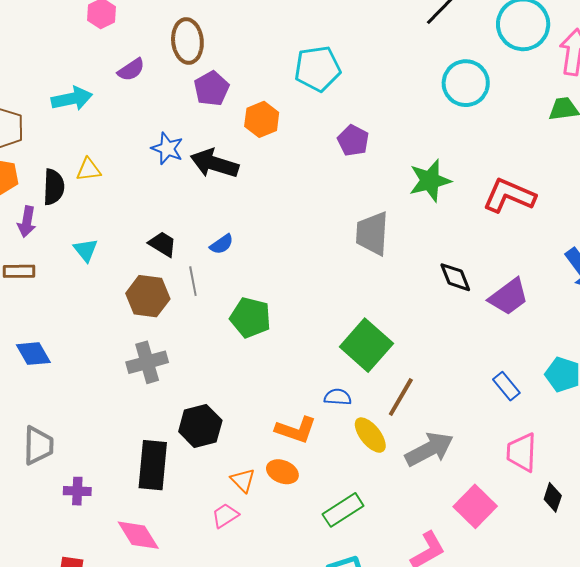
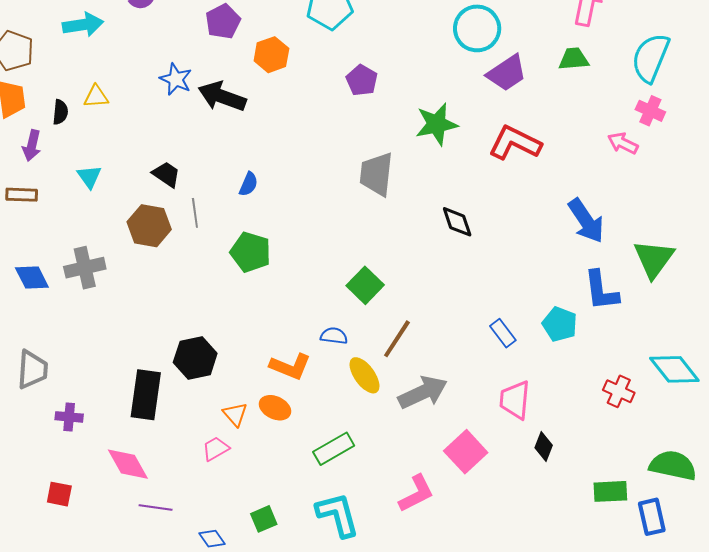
black semicircle: (54, 187) -> (60, 112), size x0.7
blue semicircle: (222, 244) -> (248, 184), moved, turned -35
purple trapezoid: (509, 297) -> (507, 73), moved
green square: (366, 345) -> (365, 285), size x0.7
gray cross: (147, 362) -> (85, 268), moved

